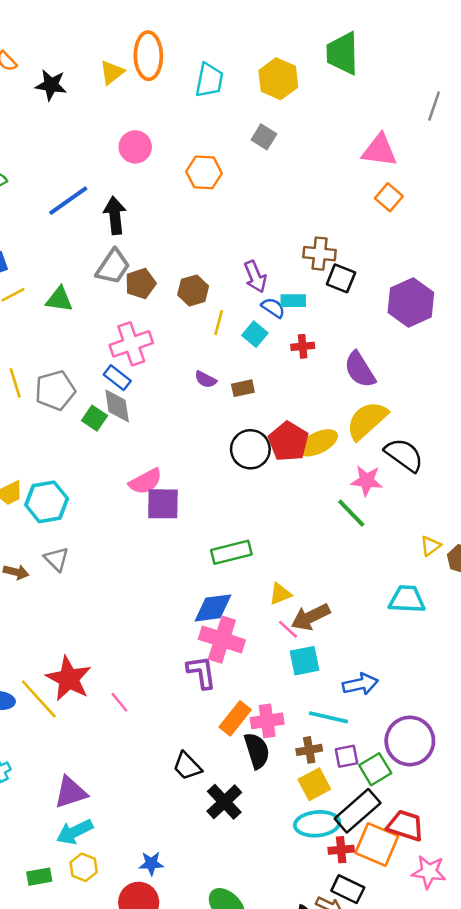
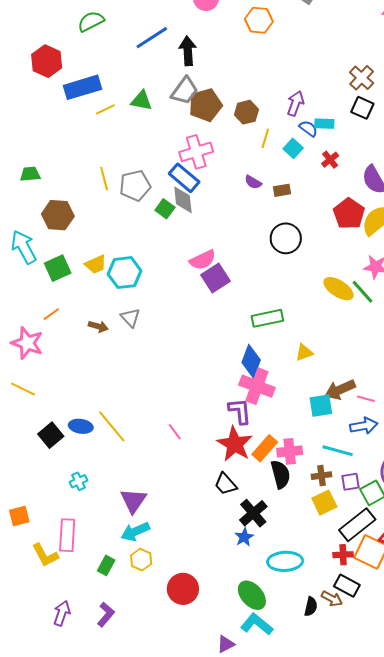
brown cross: (320, 254) -> (362, 78), moved, turned 35
purple arrow: (255, 277) -> (295, 103), turned -140
brown pentagon: (140, 283) -> (205, 105), size x1.4
green triangle: (59, 299) -> (141, 101), moved
red cross: (303, 346) -> (330, 160), turned -36
blue rectangle: (117, 378) -> (184, 178), size x1.4
red pentagon: (288, 441) -> (349, 214), moved
yellow ellipse: (318, 443) -> (338, 289), moved, turned 56
purple square: (163, 504) -> (216, 278), turned -36
blue diamond: (213, 608) -> (251, 361), turned -64
brown arrow: (310, 617) -> (340, 390), moved
pink line: (288, 629) -> (366, 399), moved, turned -30
red star: (69, 679) -> (235, 444), moved
purple triangle: (71, 792) -> (133, 501), turned -40
cyan ellipse: (317, 824) -> (285, 561), moved
blue star: (151, 863) -> (244, 537), moved, turned -30
green rectangle: (39, 877) -> (106, 565), turned -54

